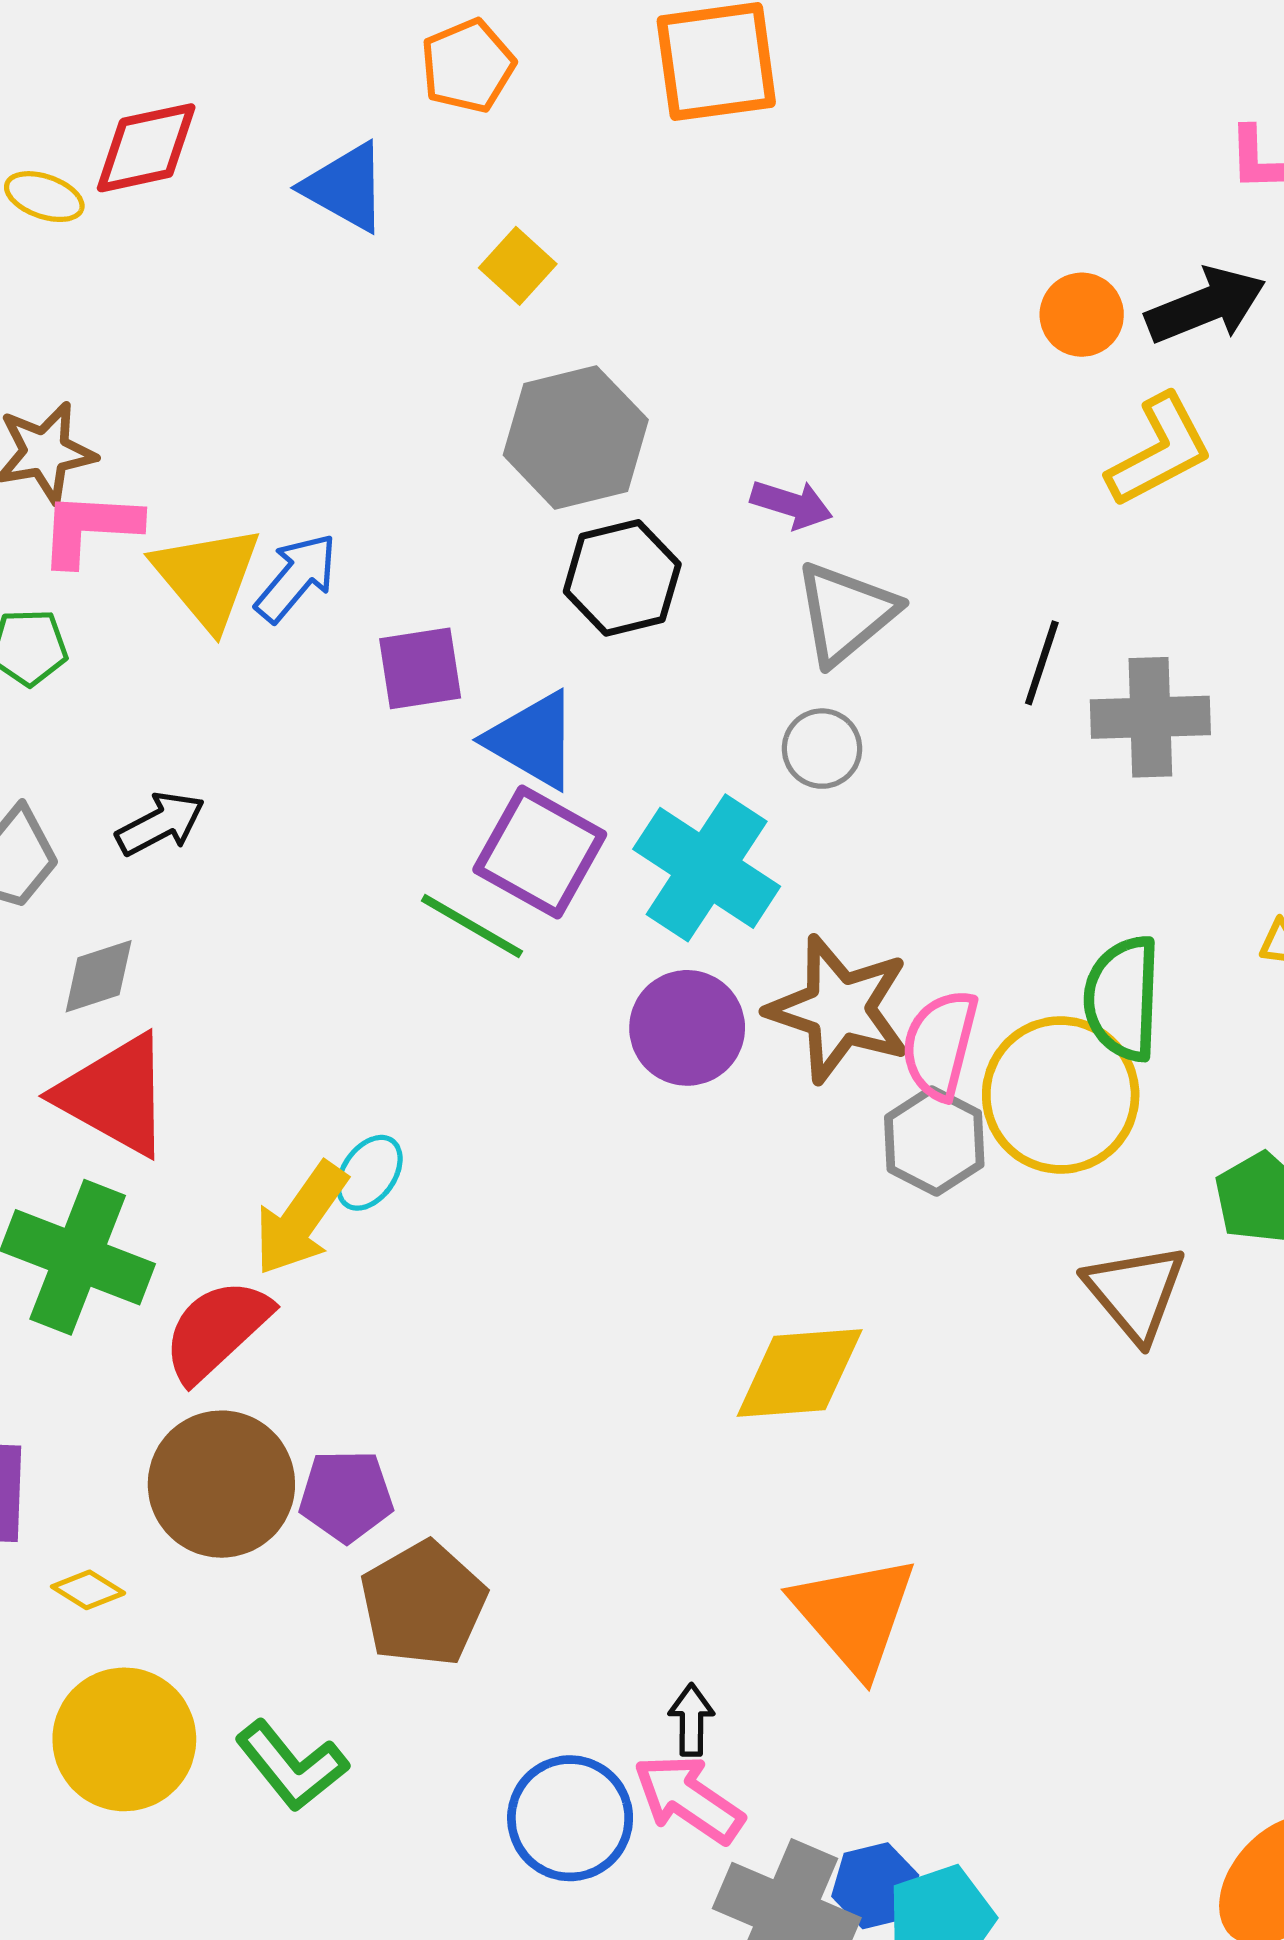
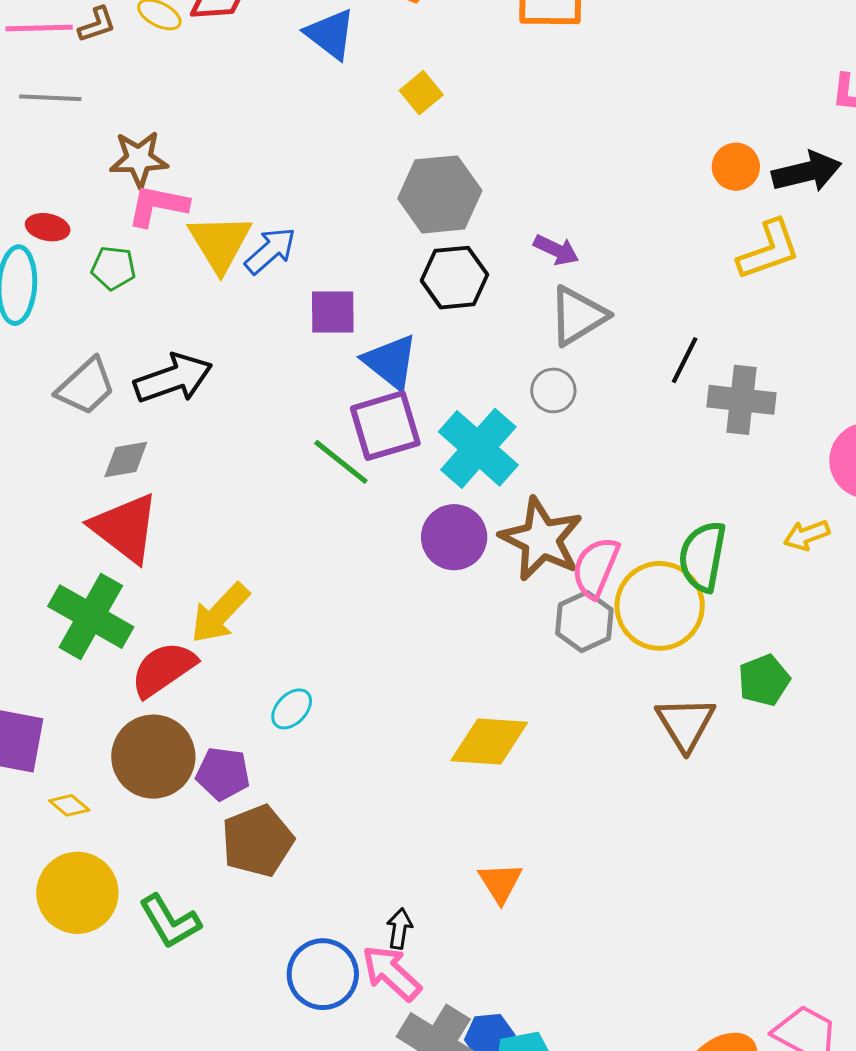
black arrow: (160, 824) -> (173, 378), size x1.5
purple square: (540, 852) -> (385, 426), turned 36
cyan ellipse: (369, 1173) -> (292, 709), moved
orange triangle: (855, 1615) -> (500, 883), size x0.6

